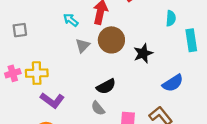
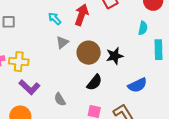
brown circle: (111, 40) -> (89, 53), moved
black semicircle: (106, 86) -> (94, 82), moved, turned -30
gray semicircle: (98, 108) -> (60, 99), moved

